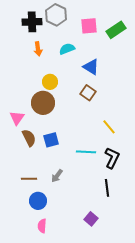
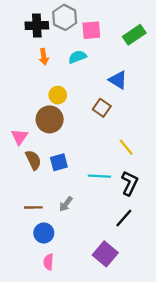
pink square: (89, 26) -> (91, 30), moved
blue triangle: (91, 67) -> (118, 80), moved
black line: (107, 188) -> (124, 218), turned 48
purple square: (91, 219) -> (105, 254), size x1.5

